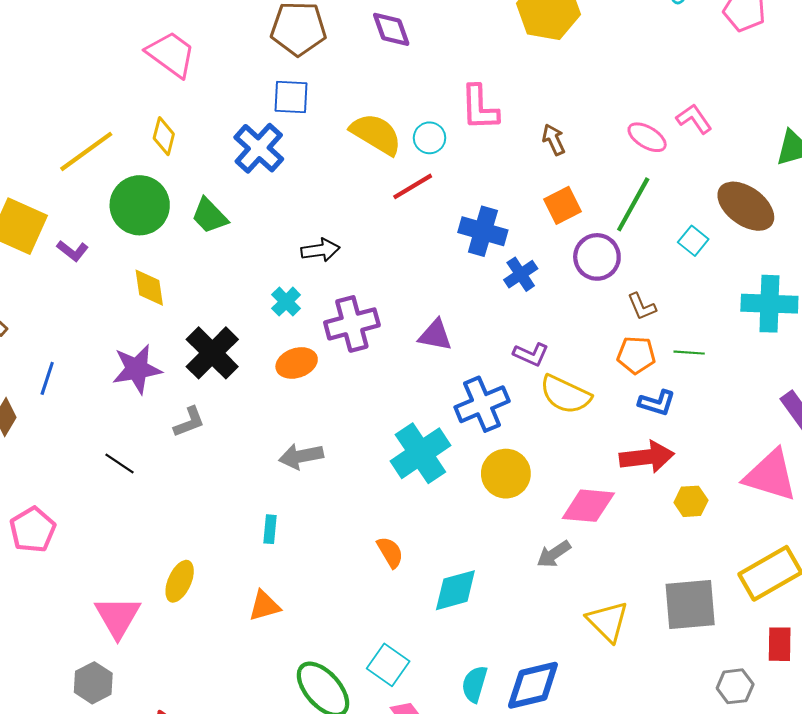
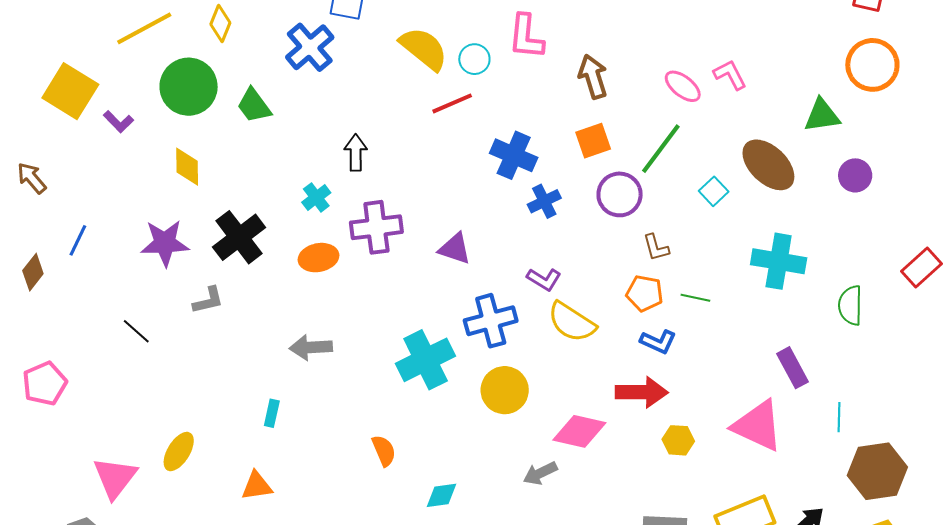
brown arrow: (554, 140) -> (593, 77), size x1.4
black arrow: (320, 250) -> (356, 153), turned -90
cyan diamond: (455, 590) -> (441, 495), size x0.7

